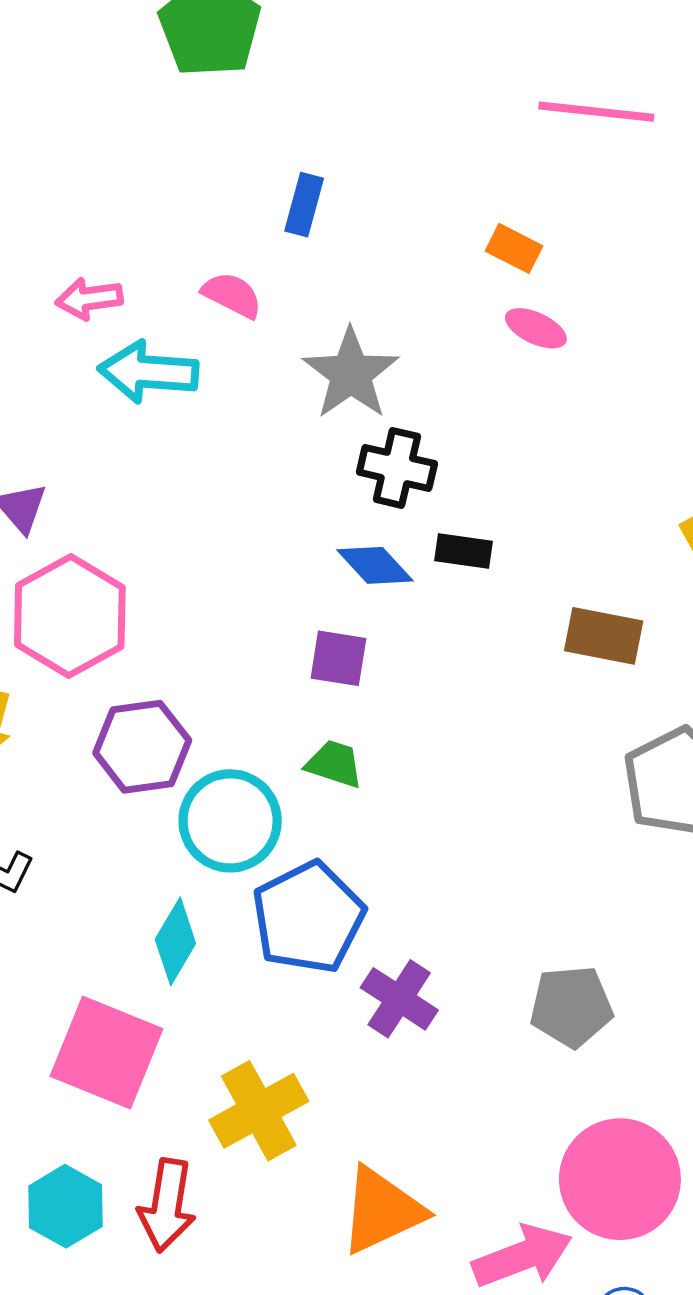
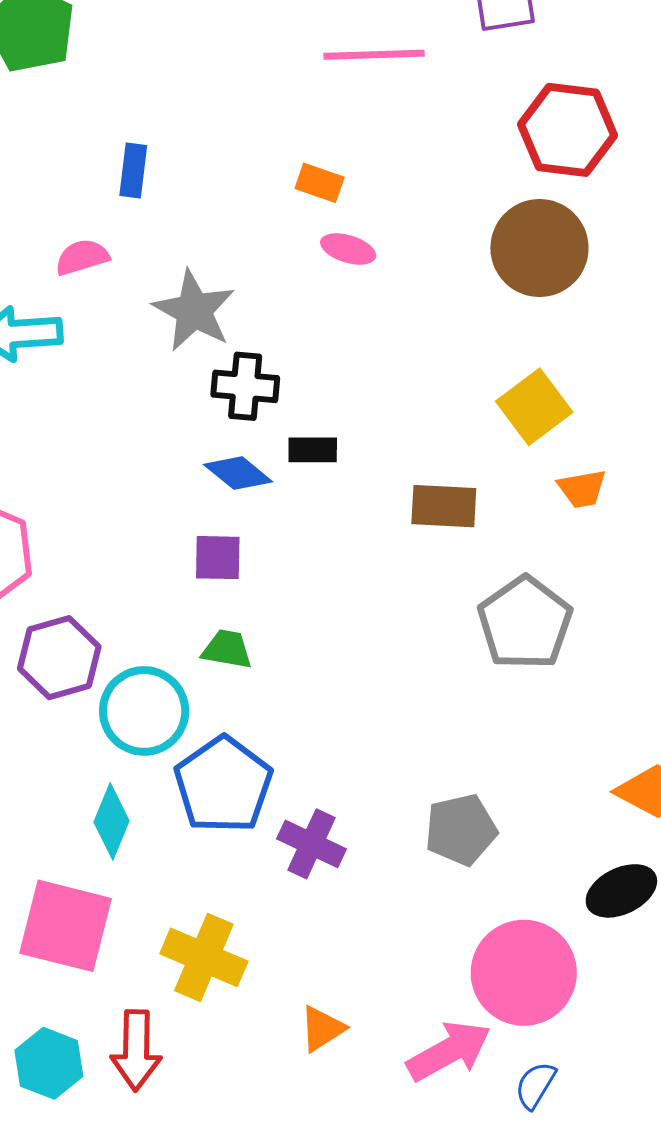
pink semicircle: (232, 295) -> (82, 257), turned -36
yellow cross: (259, 1111) -> (204, 957), turned -30
orange triangle: (382, 1210) -> (322, 1029), size x0.6

